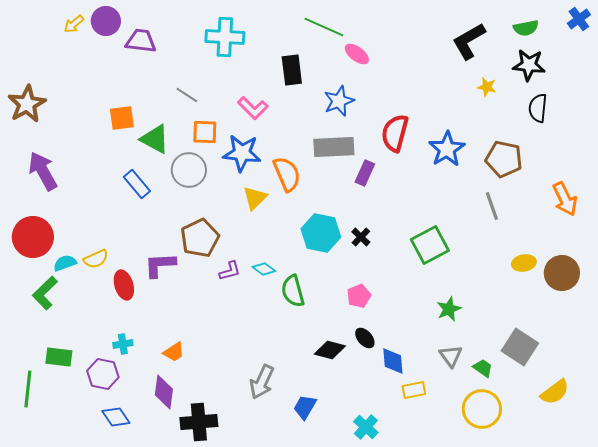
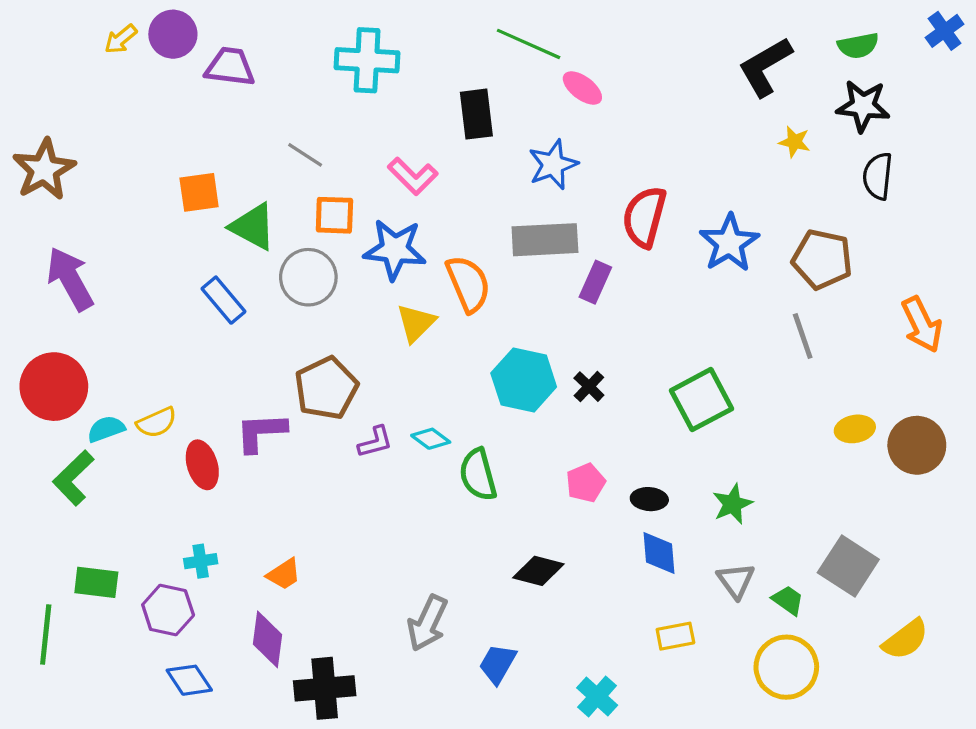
black ellipse: (365, 338) -> (649, 499), moved, turned -45
blue diamond: (393, 361) -> (659, 553), moved

